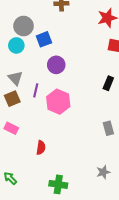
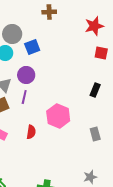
purple circle: (56, 65) -> (26, 75), moved
pink hexagon: (58, 102) -> (58, 116), moved
red semicircle: (41, 148) -> (31, 132), moved

